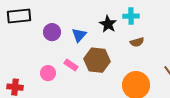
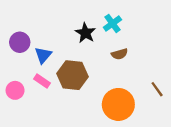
cyan cross: (131, 16) -> (112, 23), turned -35
blue triangle: (79, 35) -> (43, 55), moved

